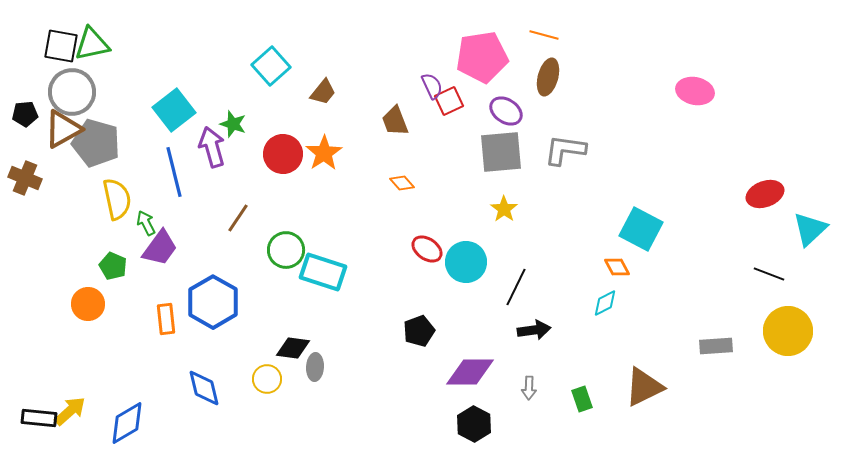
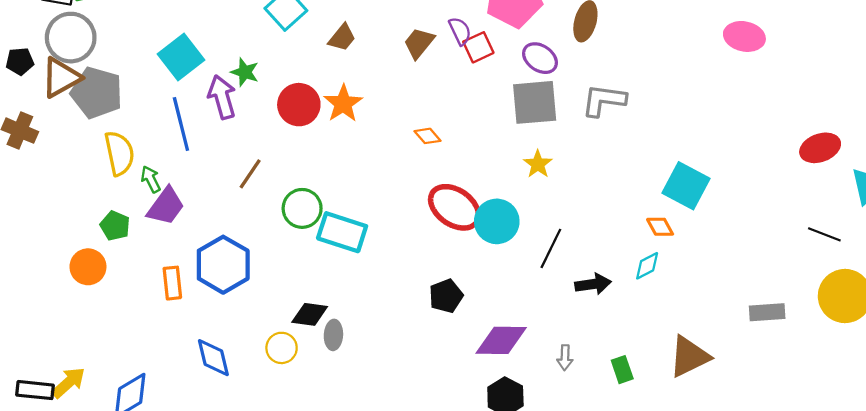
brown trapezoid: (395, 121) -> (419, 43), moved, turned 60
red ellipse: (427, 249) -> (455, 207), size x1.6
black arrow: (534, 330) -> (593, 284), moved

